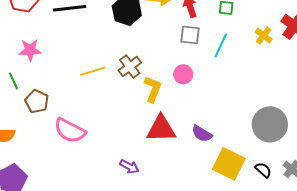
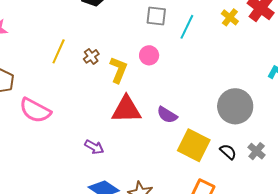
brown cross: (130, 67) -> (91, 56), moved, size x0.7
yellow line: (93, 71) -> (59, 51), turned -50

